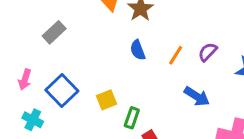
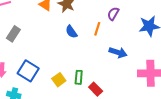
purple semicircle: (208, 52) -> (113, 14), moved
yellow square: (107, 100) -> (59, 80), moved

